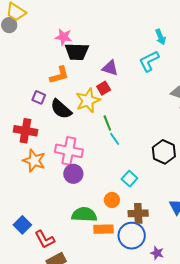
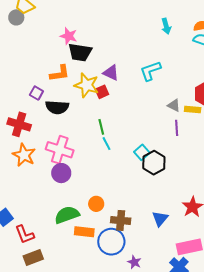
cyan arrow: (161, 37) -> (166, 26), moved
yellow star: (88, 100) -> (87, 85), moved, turned 30
black semicircle: (61, 109) -> (57, 107), turned -45
cyan square: (129, 179) -> (142, 152), moved
green semicircle: (84, 215) -> (67, 215), turned -30

